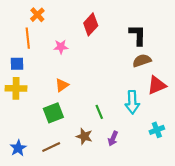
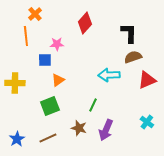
blue square: (17, 64) -> (45, 60), moved
cyan arrow: (132, 102) -> (109, 75), moved, turned 90
green line: (99, 112) -> (93, 105), turned 48
cyan cross: (157, 130) -> (147, 122), turned -32
purple arrow: (113, 138) -> (106, 130), size x1.5

